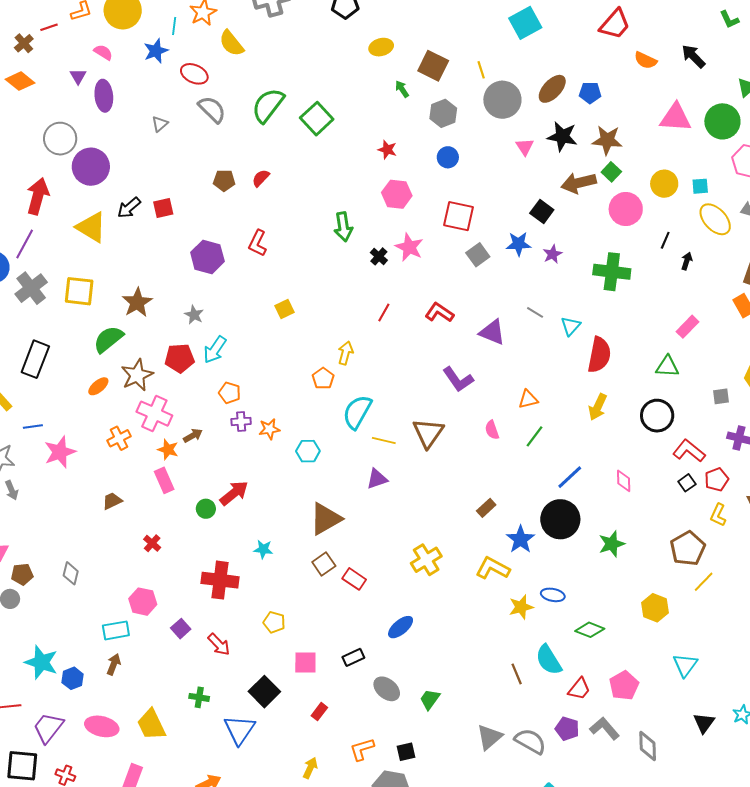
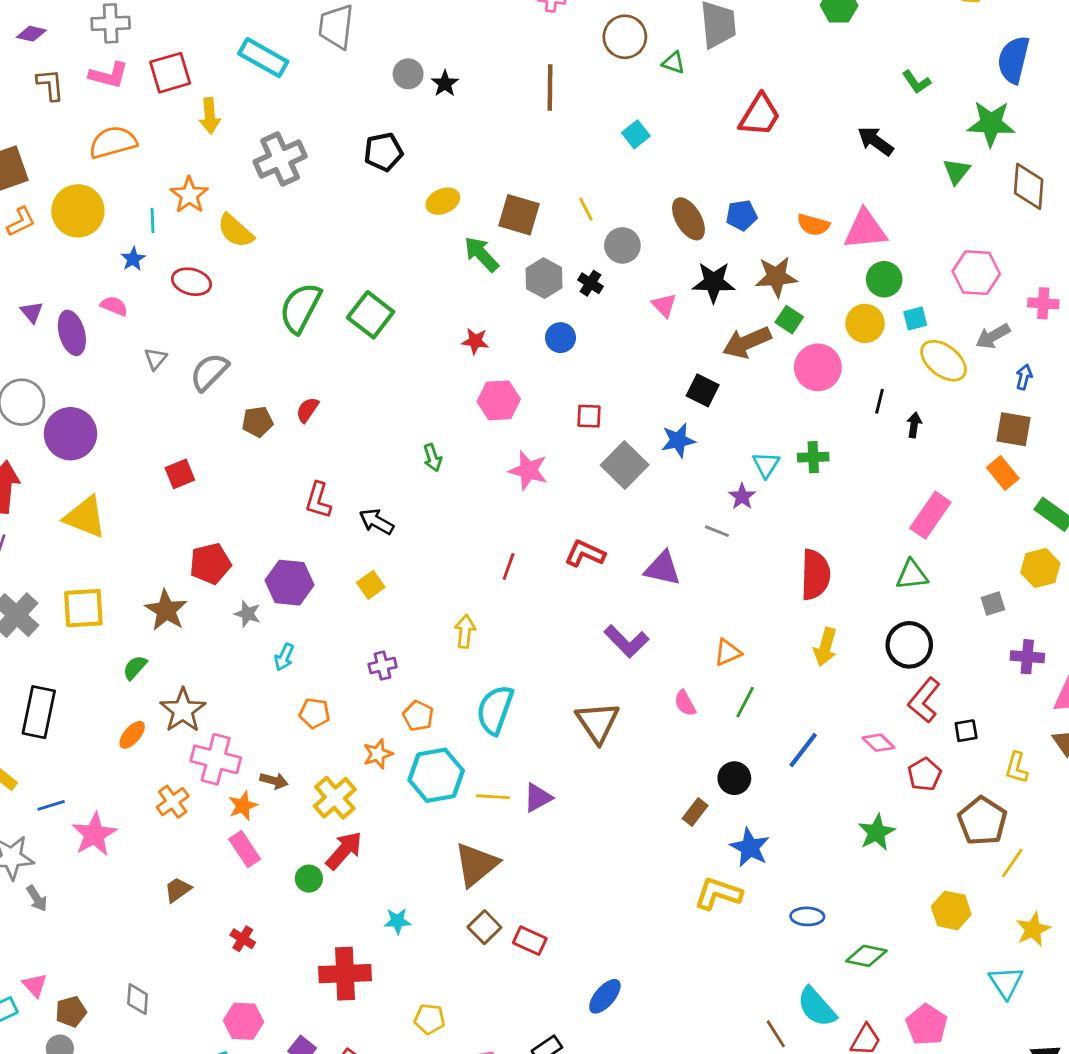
cyan square: (525, 23) -> (636, 134), size x0.6
blue star: (156, 51) -> (133, 259), size x0.7
pink semicircle: (103, 52) -> (114, 306), moved
orange semicircle: (646, 60) -> (813, 225), moved
green arrow: (402, 89) -> (481, 254), size x1.6
brown ellipse: (552, 89) -> (688, 219), turned -64
gray circle: (502, 100) -> (622, 245), size x0.7
gray semicircle: (212, 109) -> (209, 372), moved, turned -80
green circle: (722, 121) -> (884, 279), moved, size x0.7
black arrow: (129, 208) -> (376, 522), moved, turned 80
red square: (459, 216) -> (589, 416), size x0.6
green arrow: (343, 227) -> (433, 458), size x0.7
purple star: (553, 254) -> (742, 497), moved
gray square: (478, 255) -> (625, 465), size x1.4
black cross: (379, 256) -> (590, 283), moved
purple hexagon: (207, 257) -> (289, 583), moved
green cross: (612, 272) -> (813, 457), size x0.6
cyan triangle: (571, 326) -> (766, 465), moved
pink rectangle: (687, 327) -> (930, 515), size x1.4
green semicircle: (108, 339) -> (135, 668), size x0.6
cyan arrow: (215, 350) -> (284, 657), size x0.7
red pentagon: (180, 358) -> (210, 564), moved
orange pentagon: (323, 378) -> (418, 716), moved
purple cross: (241, 421) -> (383, 666), moved
brown arrow: (193, 436) -> (274, 781), turned 54
yellow line: (384, 441) -> (493, 797), moved
orange star: (168, 450) -> (243, 806), turned -30
cyan hexagon: (308, 451) -> (436, 775), size x1.6
red L-shape: (689, 451) -> (924, 700), moved, turned -80
red pentagon: (717, 480) -> (924, 774), moved
pink diamond: (624, 481) -> (878, 743), turned -35
black square: (687, 483) -> (966, 731), turned 36
black circle: (560, 519) -> (734, 778), moved, size x0.6
yellow cross: (426, 560) -> (335, 798), moved
yellow star: (521, 607) -> (1033, 929), moved

